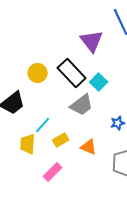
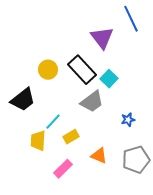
orange triangle: (89, 147) -> (99, 156), moved

